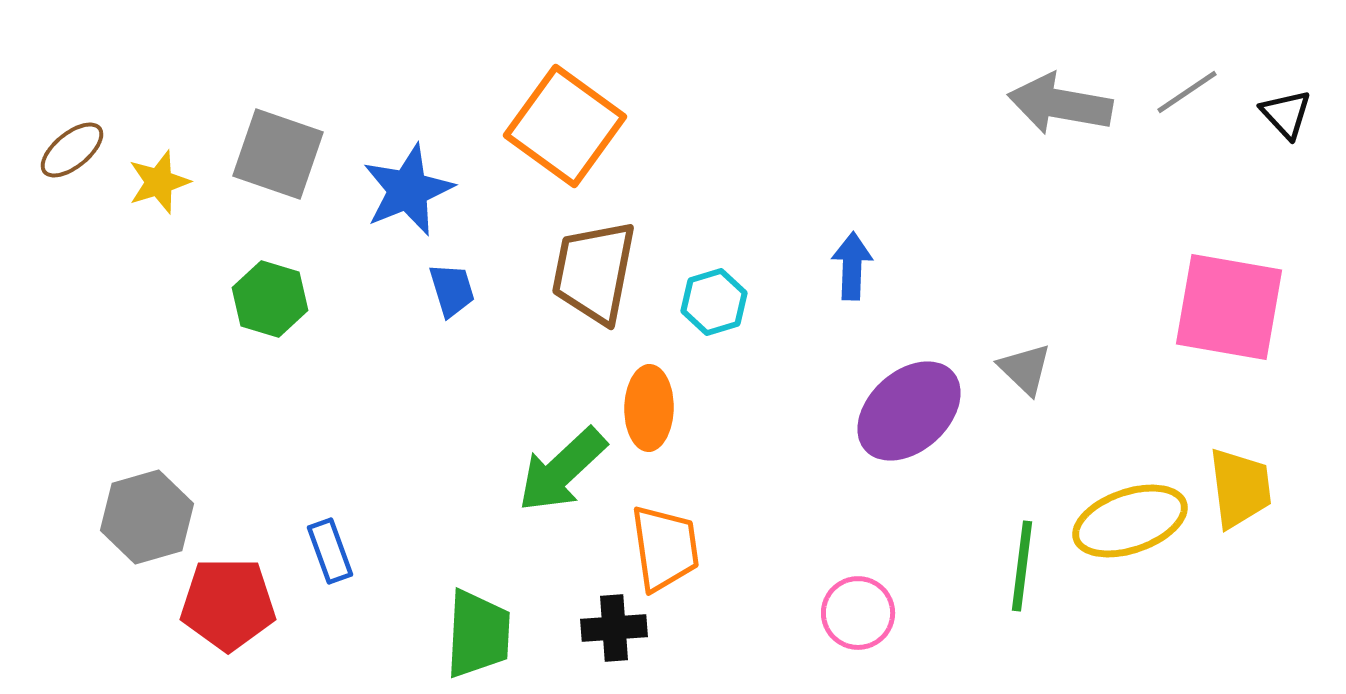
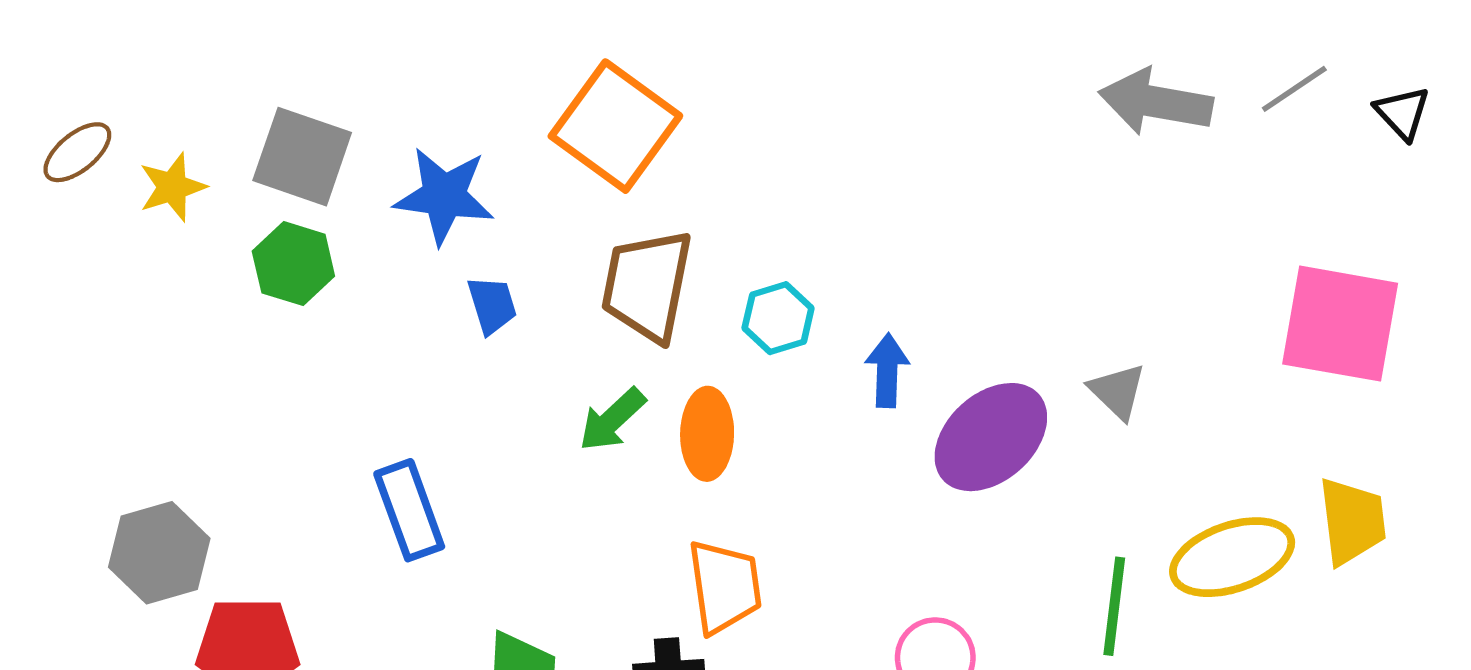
blue star: (408, 190) -> (444, 196), turned 30
blue arrow: (852, 266) -> (887, 370), moved
green hexagon: (270, 299) -> (293, 264), moved
green arrow: (562, 470) -> (612, 420), moved, size x0.7
blue rectangle: (330, 551) -> (409, 510), moved, size x1.4

